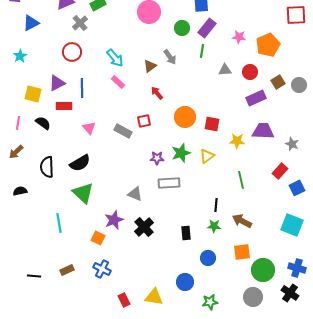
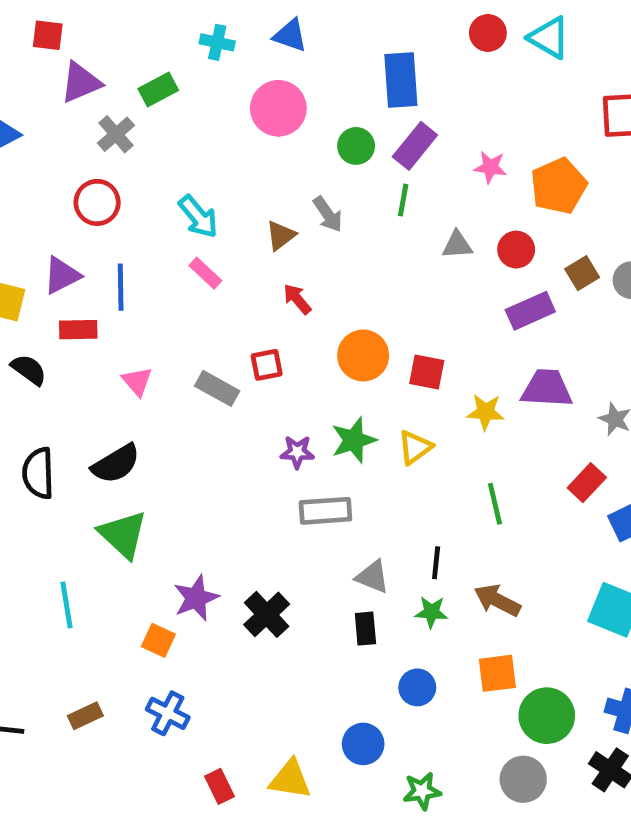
gray triangle: (135, 194) -> (373, 577), moved

